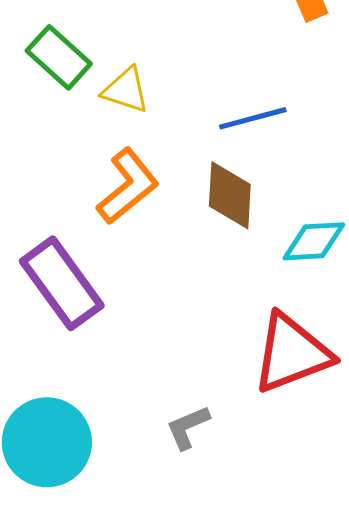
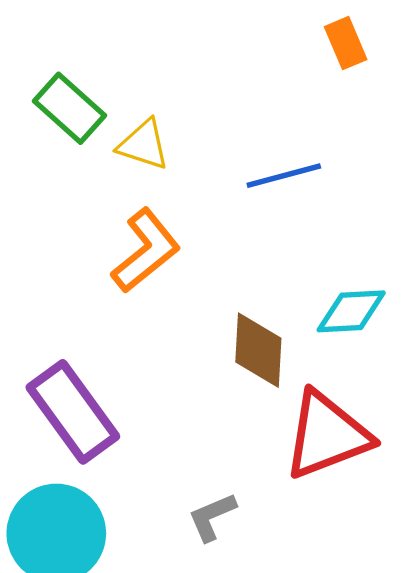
brown diamond: (230, 195) -> (258, 350), moved
purple rectangle: (62, 283) -> (73, 412), moved

